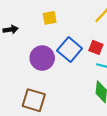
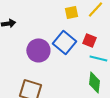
yellow square: (50, 18) -> (71, 12), moved

